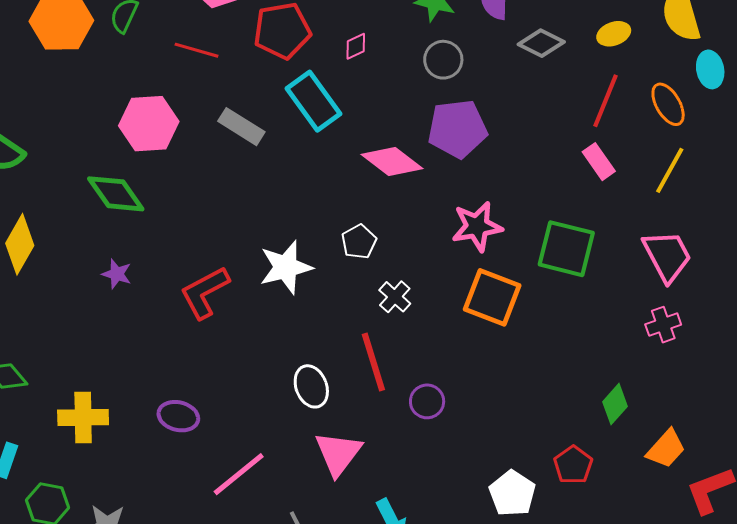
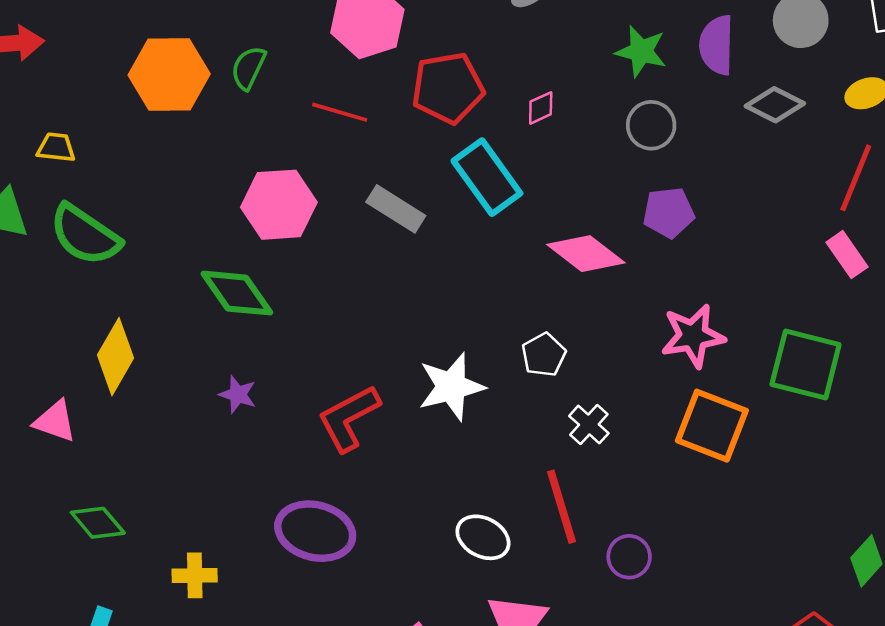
purple pentagon: (457, 129) -> (669, 213), size x0.7
white ellipse: (311, 386) -> (483, 537), turned -42
purple ellipse: (178, 416) -> (315, 531), moved, size x1.5
yellow cross: (83, 417) -> (195, 575), size x0.7

